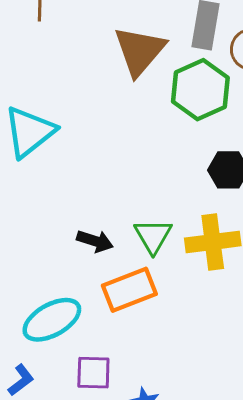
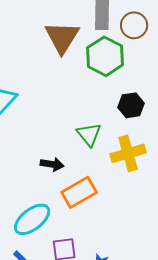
green triangle: (153, 236) -> (89, 134), moved

